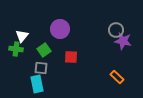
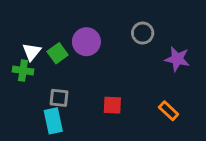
gray circle: (116, 30) -> (143, 33), moved
green square: (44, 50) -> (58, 53), moved
red square: (71, 57) -> (112, 105), moved

